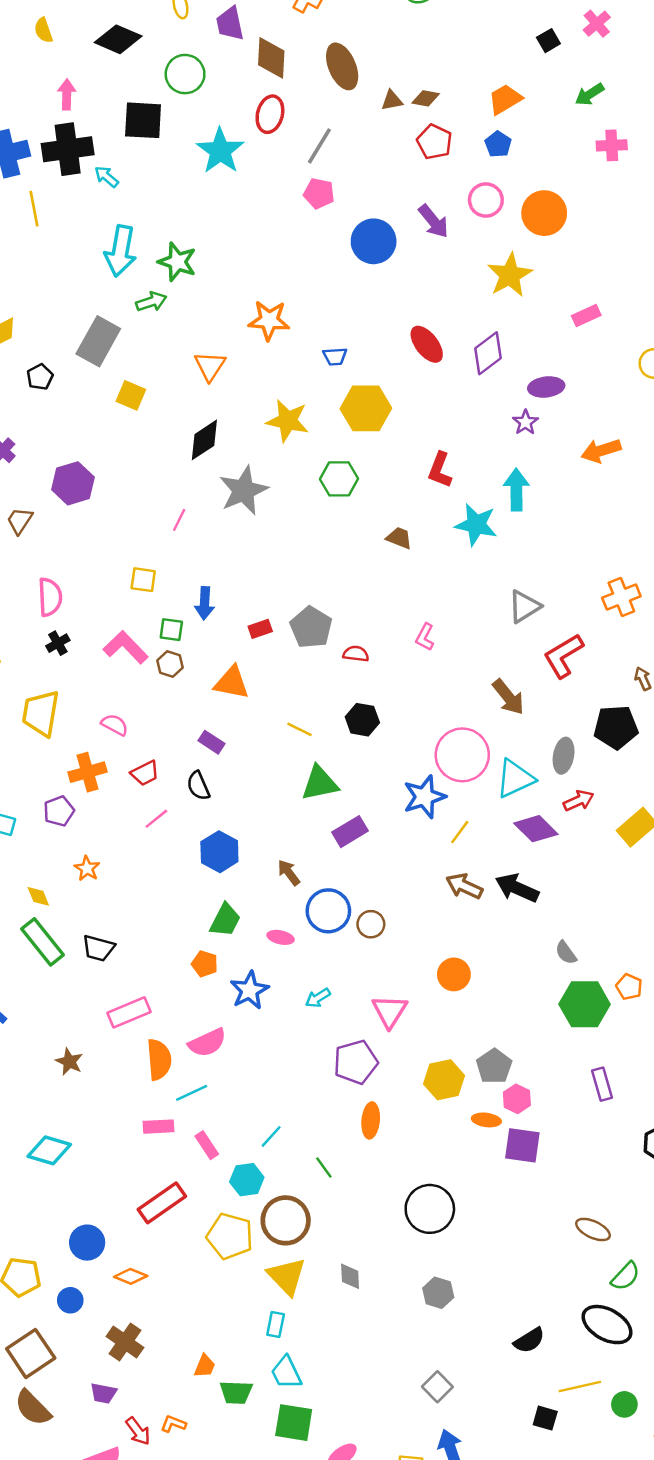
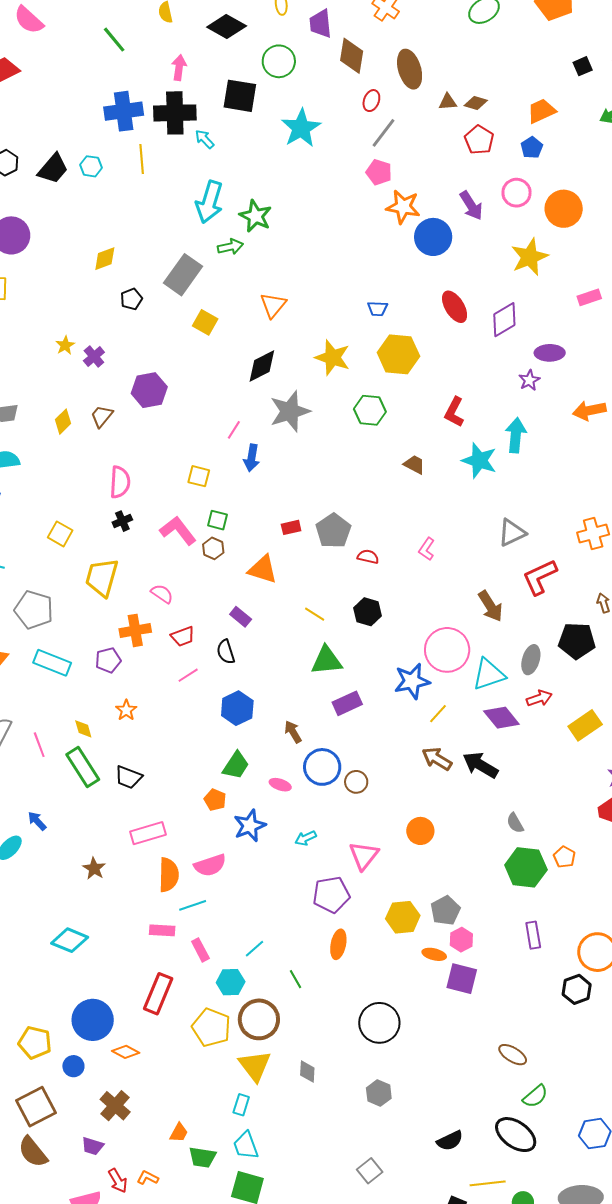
red ellipse: (270, 114) -> (371, 101), moved, size x0.7
blue circle: (374, 241) -> (433, 237), moved
orange star: (269, 320) -> (403, 207), moved
blue arrow: (205, 603) -> (252, 458), moved
red rectangle: (162, 1203) -> (158, 994), turned -39
blue circle: (87, 1243) -> (93, 1020), size x1.4

